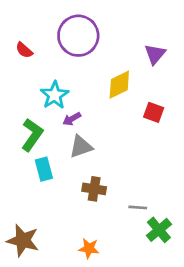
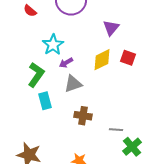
purple triangle: (155, 54) -> (111, 28), moved
yellow diamond: (119, 85) -> (102, 60), moved

